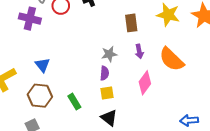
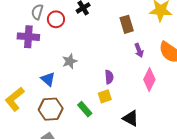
gray star: (109, 54) -> (70, 61), moved
yellow square: (107, 93) -> (105, 96), moved
black triangle: (109, 118) -> (131, 118), moved

